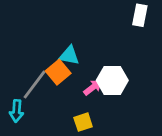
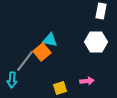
white hexagon: (112, 80) -> (96, 42), moved
pink arrow: (93, 87) -> (87, 81), moved, turned 32

